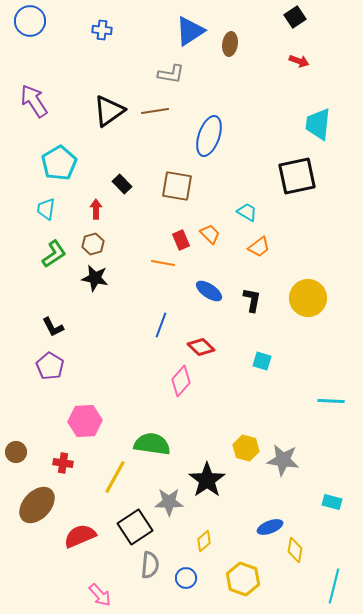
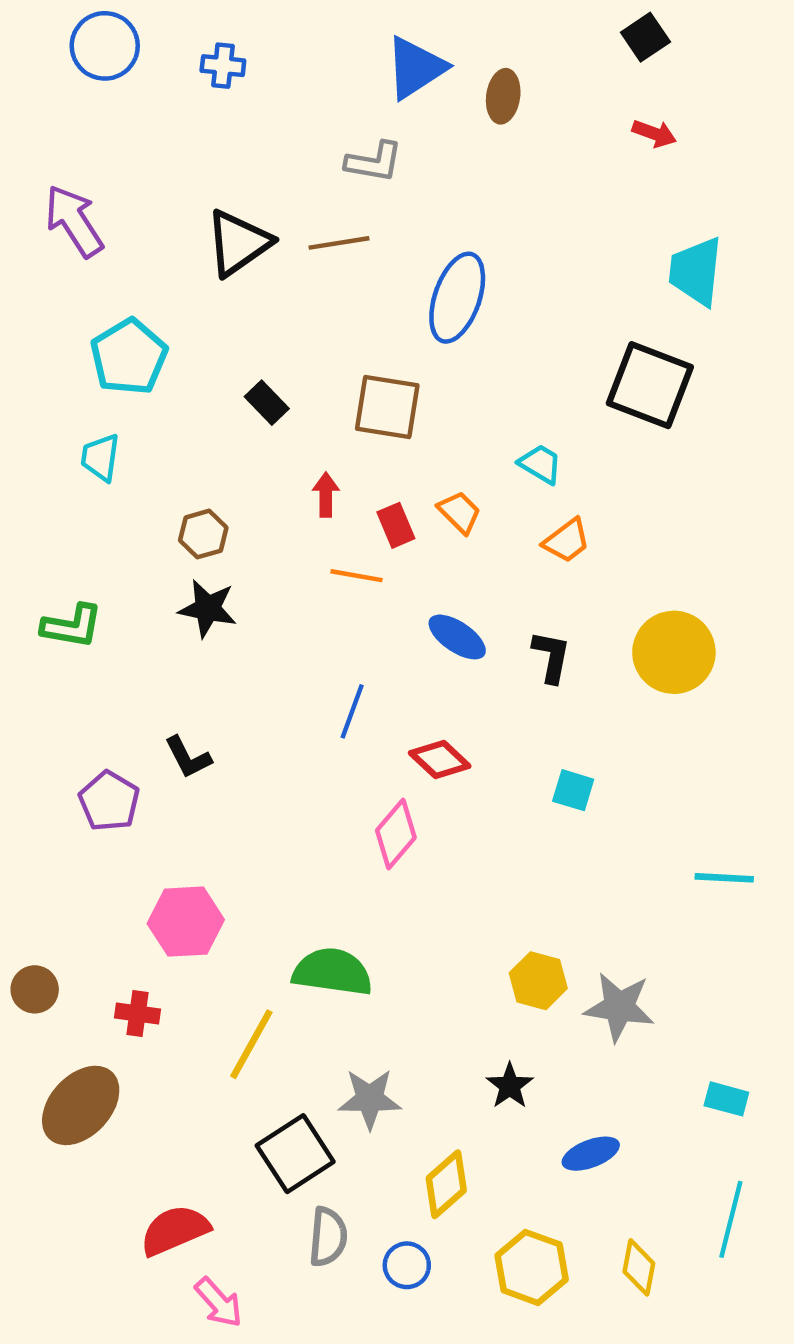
blue circle: (30, 21) -> (105, 46), moved
black square: (297, 176) -> (650, 385), turned 33
red arrow: (96, 209) -> (326, 495), moved
green L-shape: (54, 254) -> (72, 626), moved, turned 44
black L-shape: (53, 327) -> (188, 757), moved
black star: (207, 480) -> (510, 1086), moved, size x0.6
red semicircle: (80, 536) -> (175, 1230), moved
yellow diamond: (204, 541) -> (446, 1184), size x1.4
yellow diamond: (295, 550) -> (639, 1267), moved
cyan line: (334, 586) -> (731, 1219), moved

